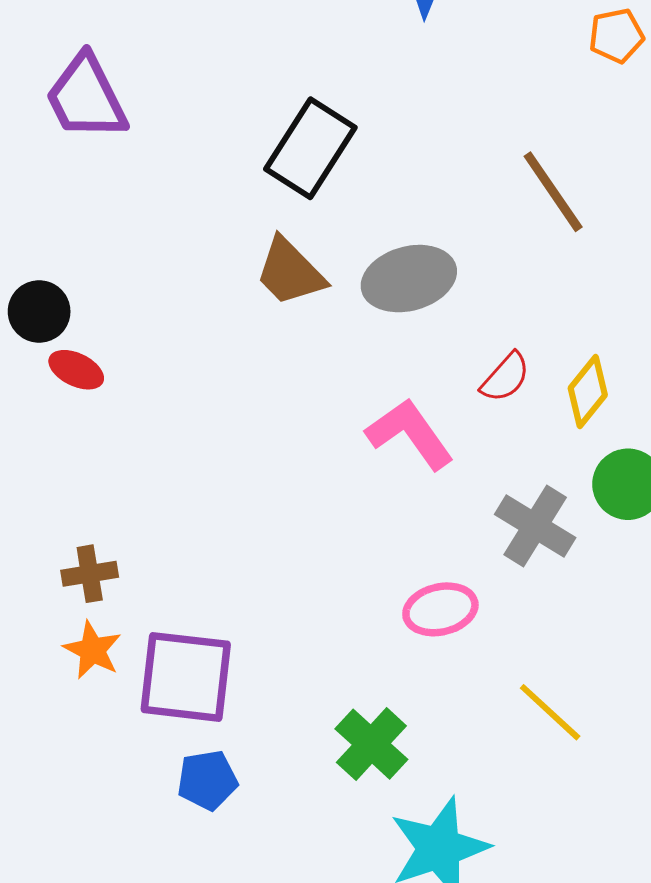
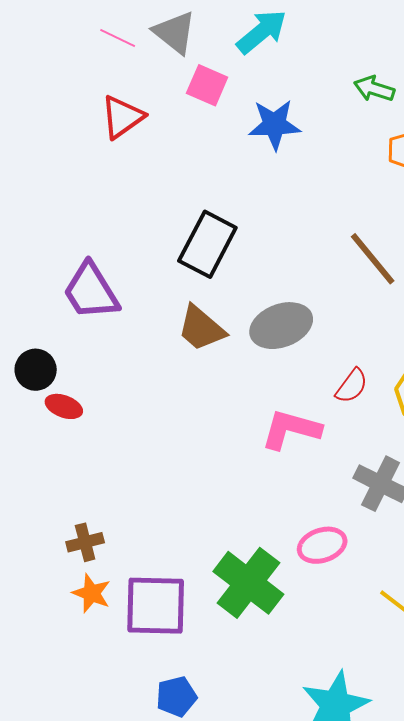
purple trapezoid: (86, 97) -> (91, 291), moved
pink L-shape: (410, 434) -> (291, 429), turned -34
green cross: (371, 744) -> (248, 583), moved, size x1.4
blue pentagon: (207, 780) -> (176, 696), moved

